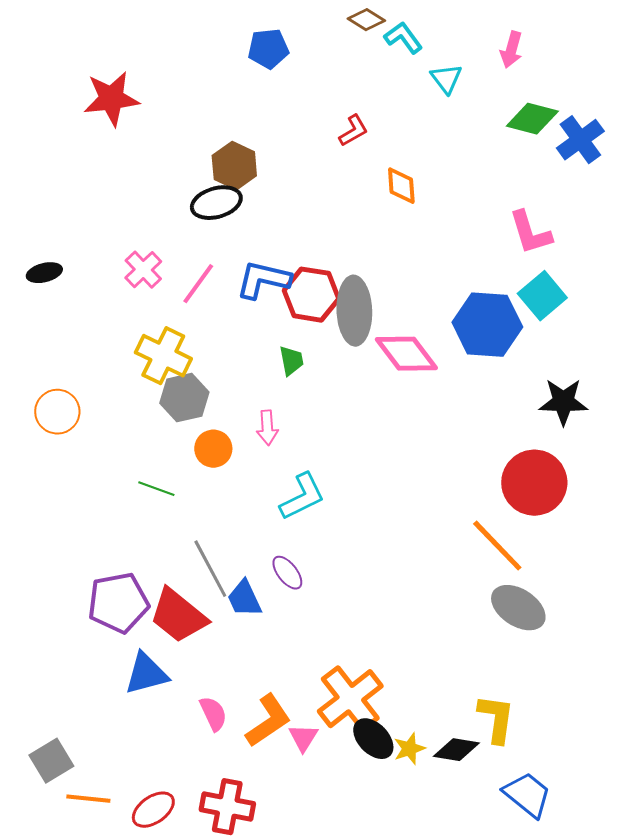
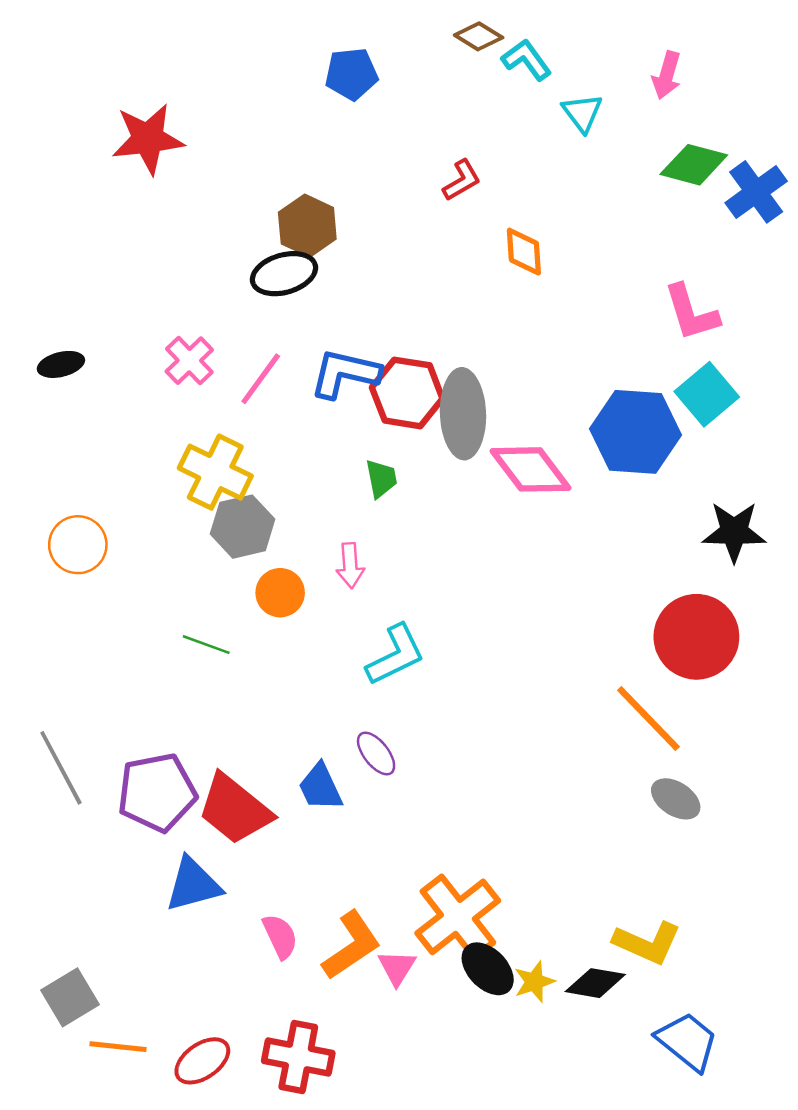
gray line: (210, 569) -> (61, 768), moved
gray ellipse: (518, 608) -> (676, 799), size x0.7
yellow L-shape: (496, 719) -> (647, 943), turned 106

